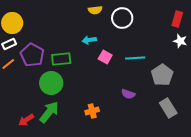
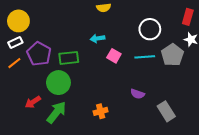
white circle: (122, 18) -> (150, 29), moved
gray pentagon: (162, 75) -> (172, 55), moved
gray rectangle: (168, 108) -> (166, 111), moved
red arrow: (26, 120) -> (33, 102), moved

